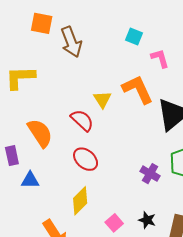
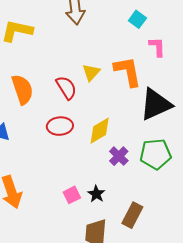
red ellipse: (86, 159) -> (60, 126), turned -60
yellow diamond: (80, 201) -> (100, 131), moved
black star: (147, 220) -> (96, 194), moved

